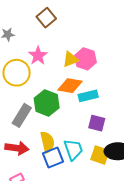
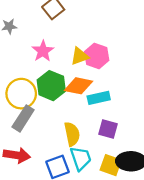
yellow circle: (17, 73) -> (21, 94), moved
green hexagon: (47, 103) -> (51, 86), moved
yellow semicircle: (47, 142) -> (72, 134), moved

